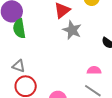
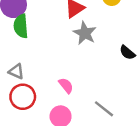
pink semicircle: (94, 70) -> (66, 86), moved, turned 48

